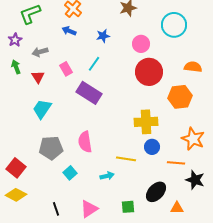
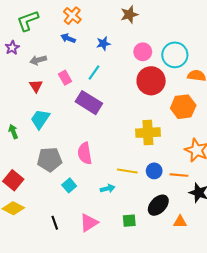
cyan circle: (174, 25) -> (175, 55), moved
green arrow: (16, 67) -> (13, 132), moved
blue circle: (152, 147) -> (154, 171), moved

